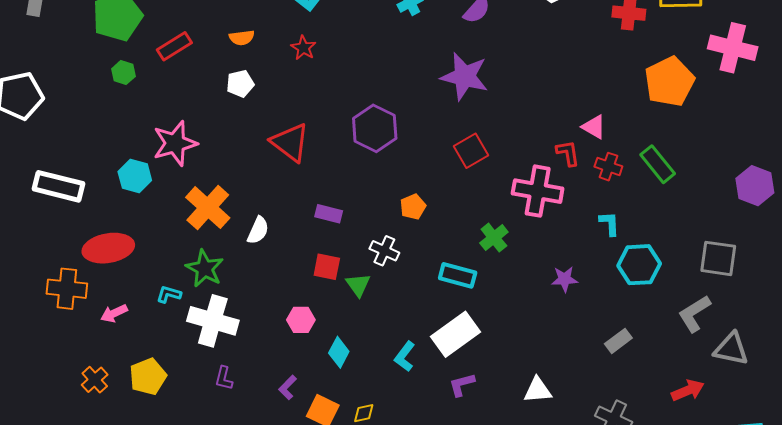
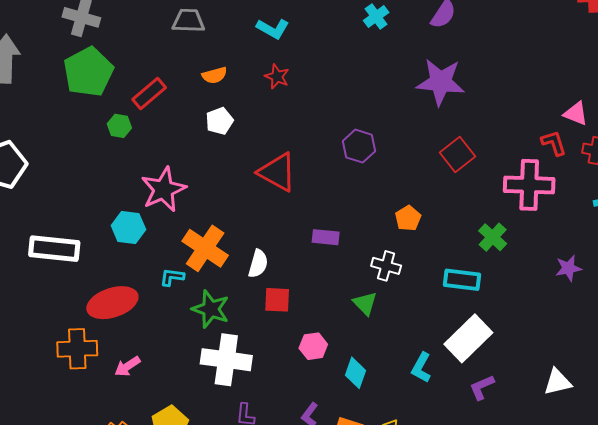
green hexagon: (123, 73) -> (119, 126), moved
purple hexagon: (375, 128) -> (359, 146), size x0.7
red square: (327, 267) -> (277, 300), moved
cyan L-shape: (169, 294) -> (172, 277), moved

